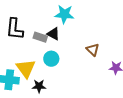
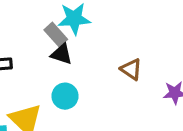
gray rectangle: (40, 37) -> (56, 35), moved, turned 40

